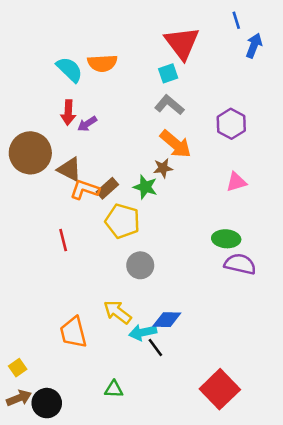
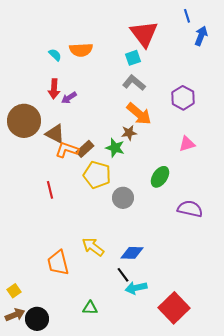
cyan semicircle: (69, 69) -> (55, 55), size x0.6
green ellipse: (226, 239) -> (160, 177), moved, turned -60
gray circle: (140, 265) -> (123, 198), moved
cyan arrow: (143, 332) -> (136, 288), moved

